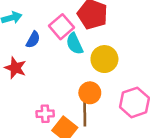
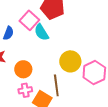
yellow circle: (104, 59) -> (70, 61), moved
orange circle: (90, 93) -> (23, 69), moved

